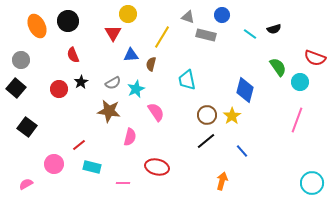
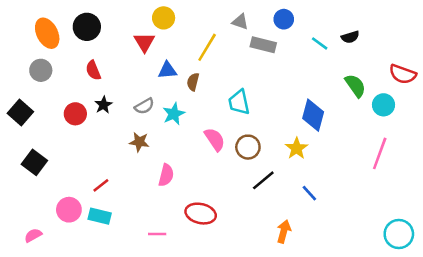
gray circle: (21, 60) -> (41, 70), moved
brown star: (109, 111) -> (139, 142), size x0.7
pink semicircle: (156, 112) -> (215, 139), moved
brown circle: (207, 115) -> (248, 147), moved
cyan rectangle: (92, 167) -> (100, 216), moved

